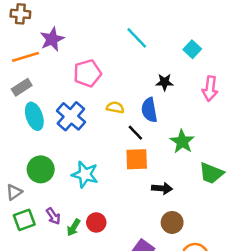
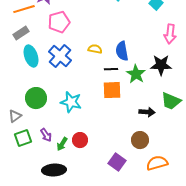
pink pentagon: (87, 73) -> (59, 22), moved
black star: (165, 82) -> (161, 65), moved, size x1.5
black line: (135, 133) -> (111, 69), turned -48
green star: (182, 142) -> (136, 74), moved
black arrow: (162, 188) -> (147, 112), moved

